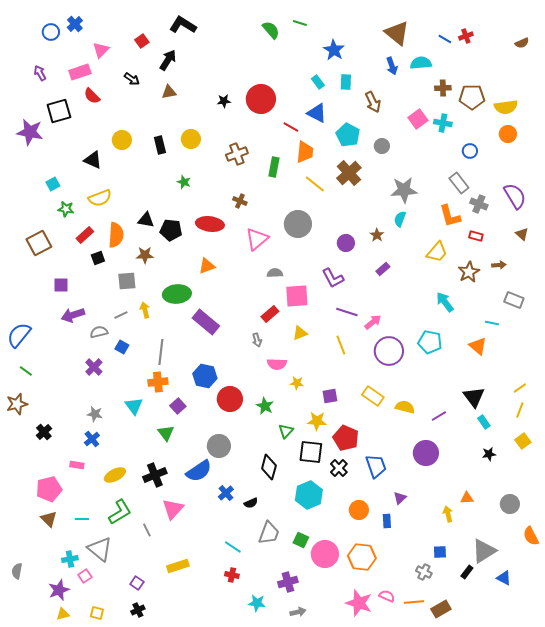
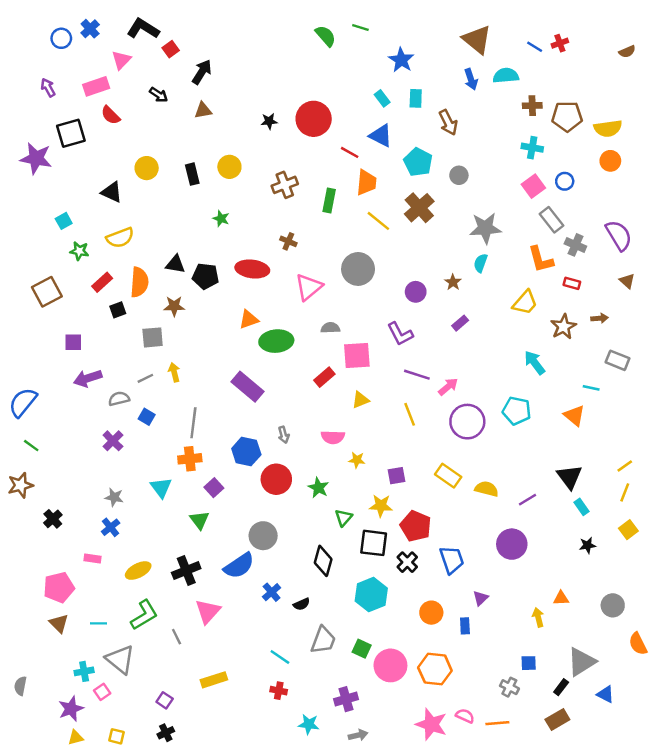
black L-shape: (183, 25) -> (143, 29), moved
pink square: (418, 119) -> (533, 186), moved
green ellipse: (177, 294) -> (276, 341), moved
gray arrow: (257, 340) -> (284, 435), moved
brown rectangle: (441, 609) -> (557, 719), moved

